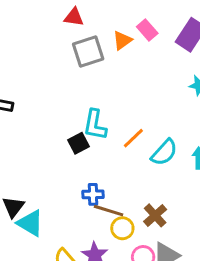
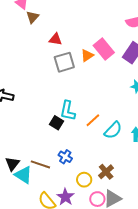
pink rectangle: (147, 30) -> (104, 49), size x1.5
black square: (78, 143) -> (56, 123), turned -32
blue cross: (93, 194) -> (65, 157), turned 32
brown line: (109, 211) -> (40, 164), moved

